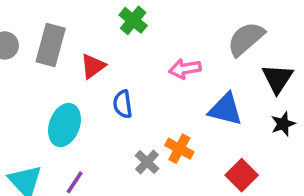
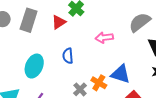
red triangle: (93, 66) -> (59, 22), moved
blue triangle: (225, 109) -> (121, 74), moved

